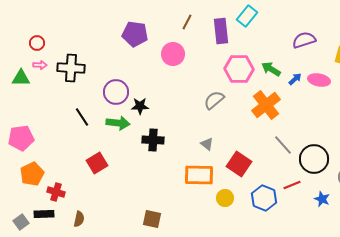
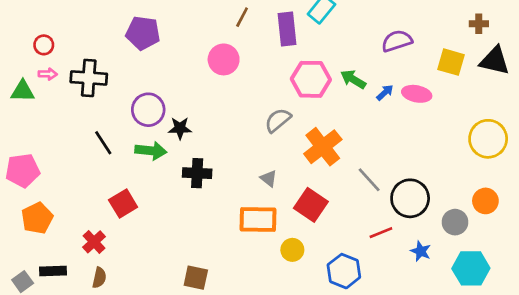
purple pentagon: (135, 34) -> (143, 33), moved
orange cross: (266, 105) -> (323, 147), moved
red cross: (56, 192) -> (94, 242), moved, turned 30
blue hexagon: (264, 198) -> (344, 271), moved

